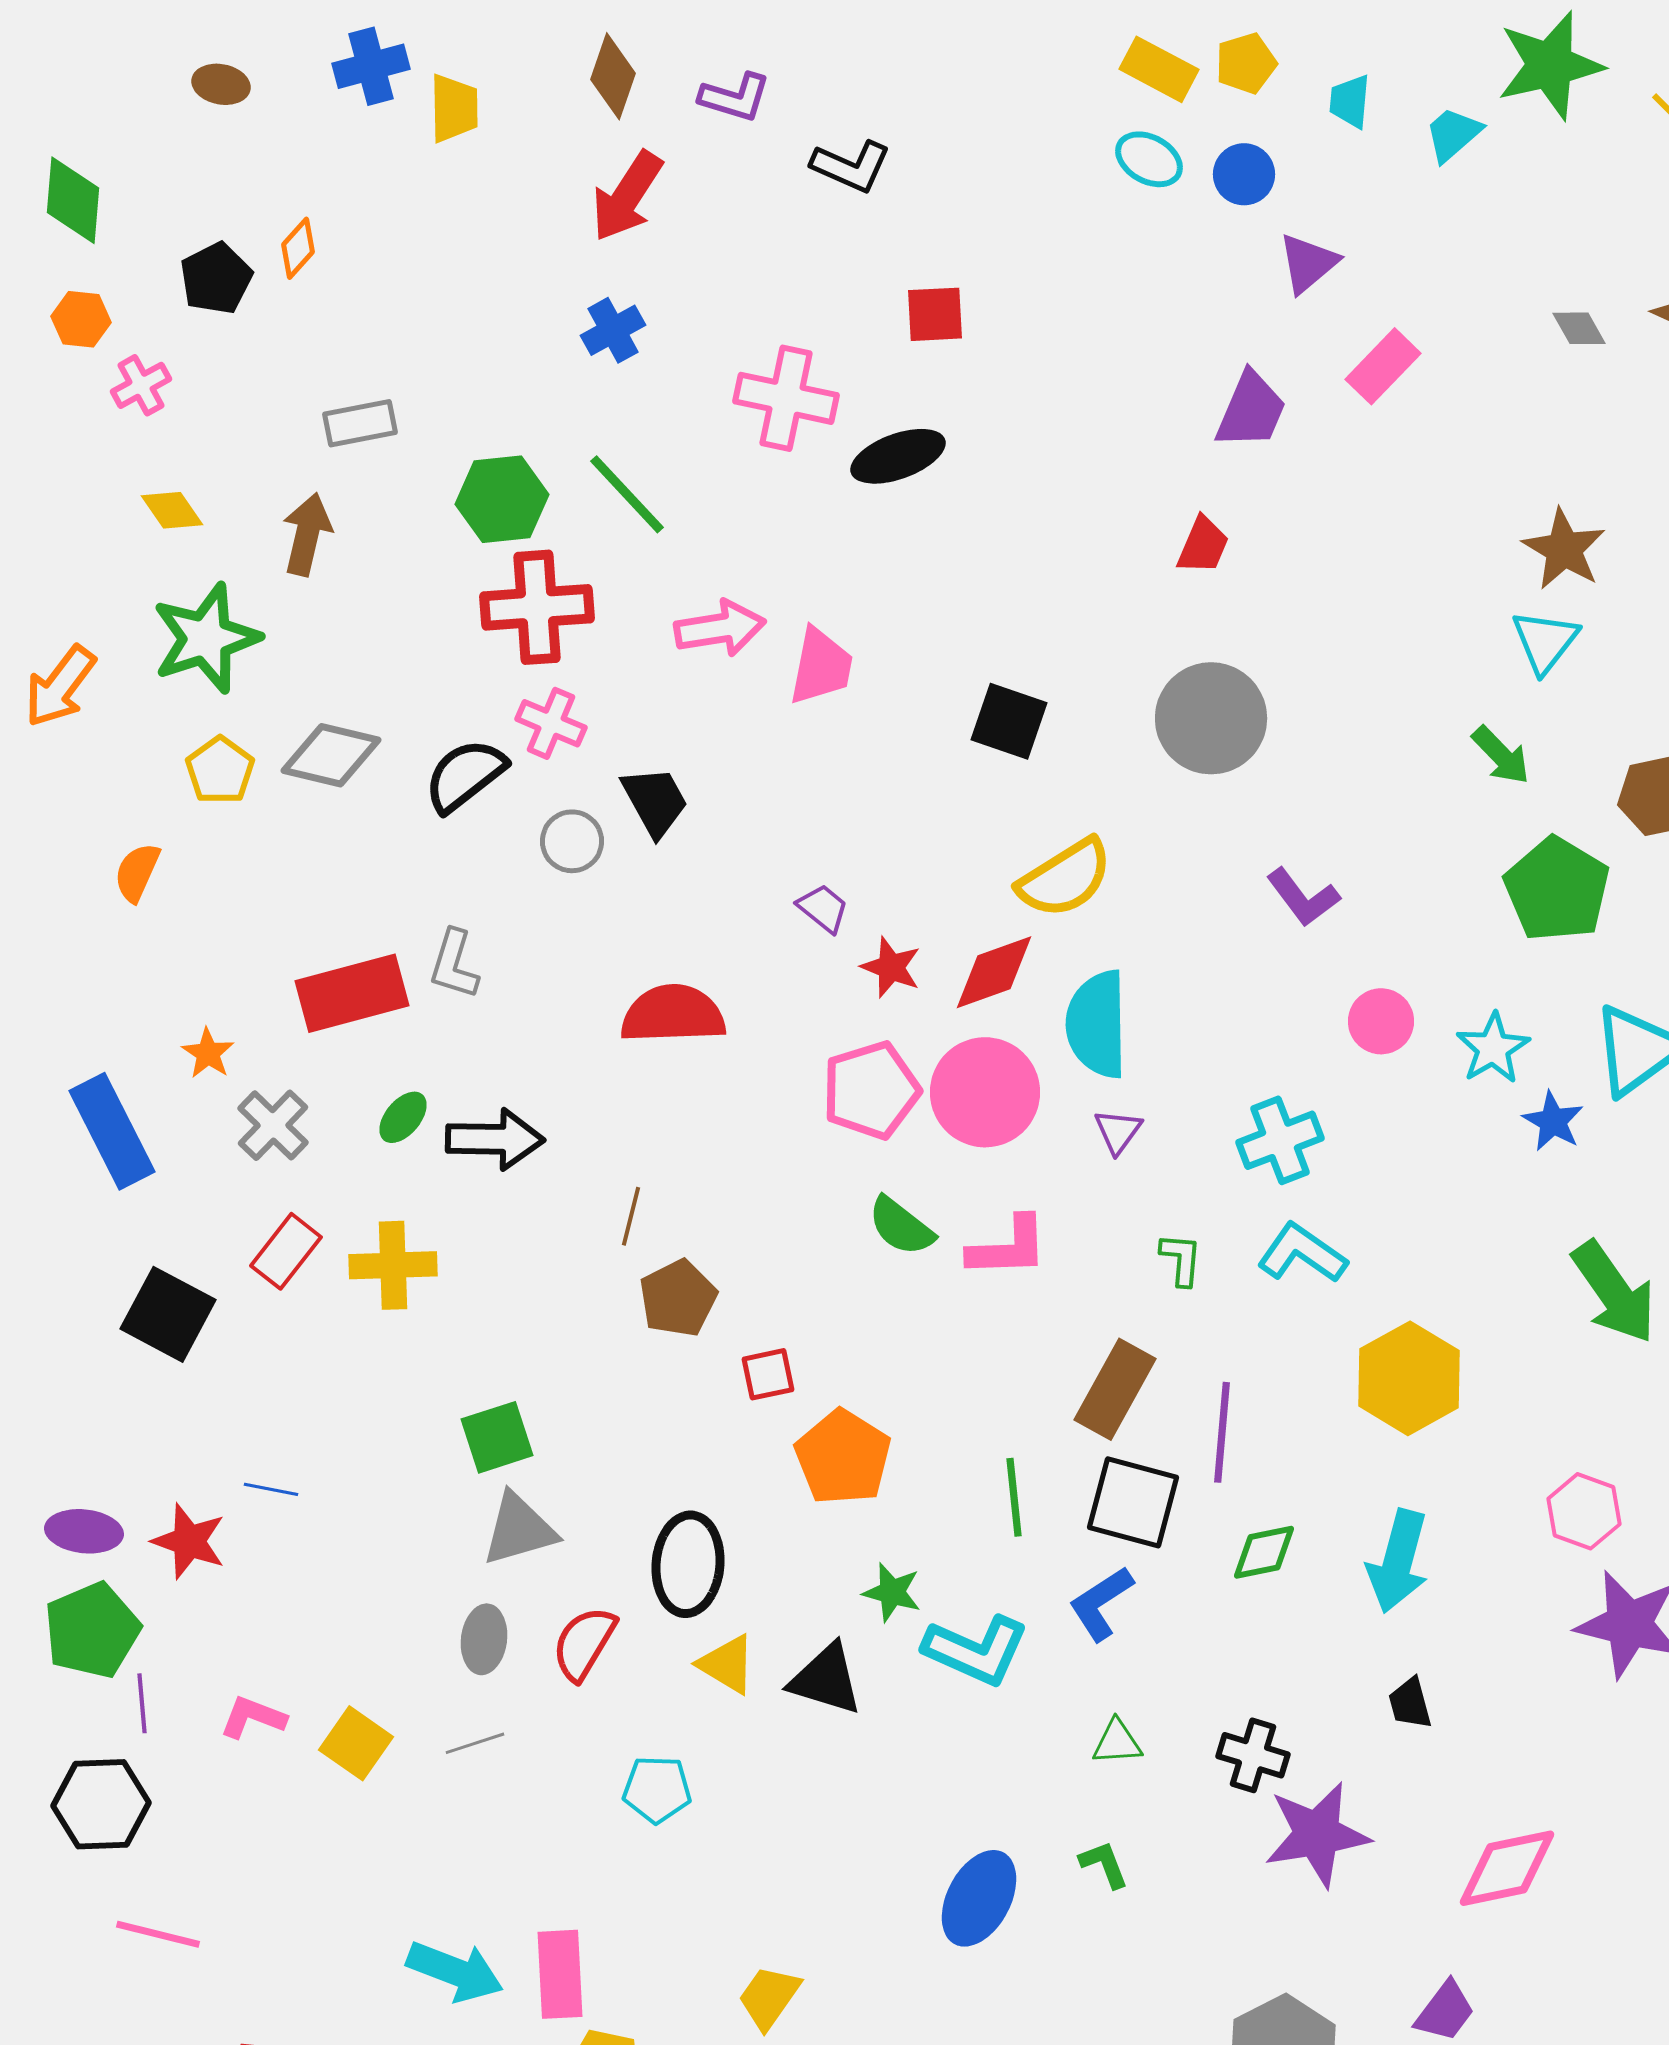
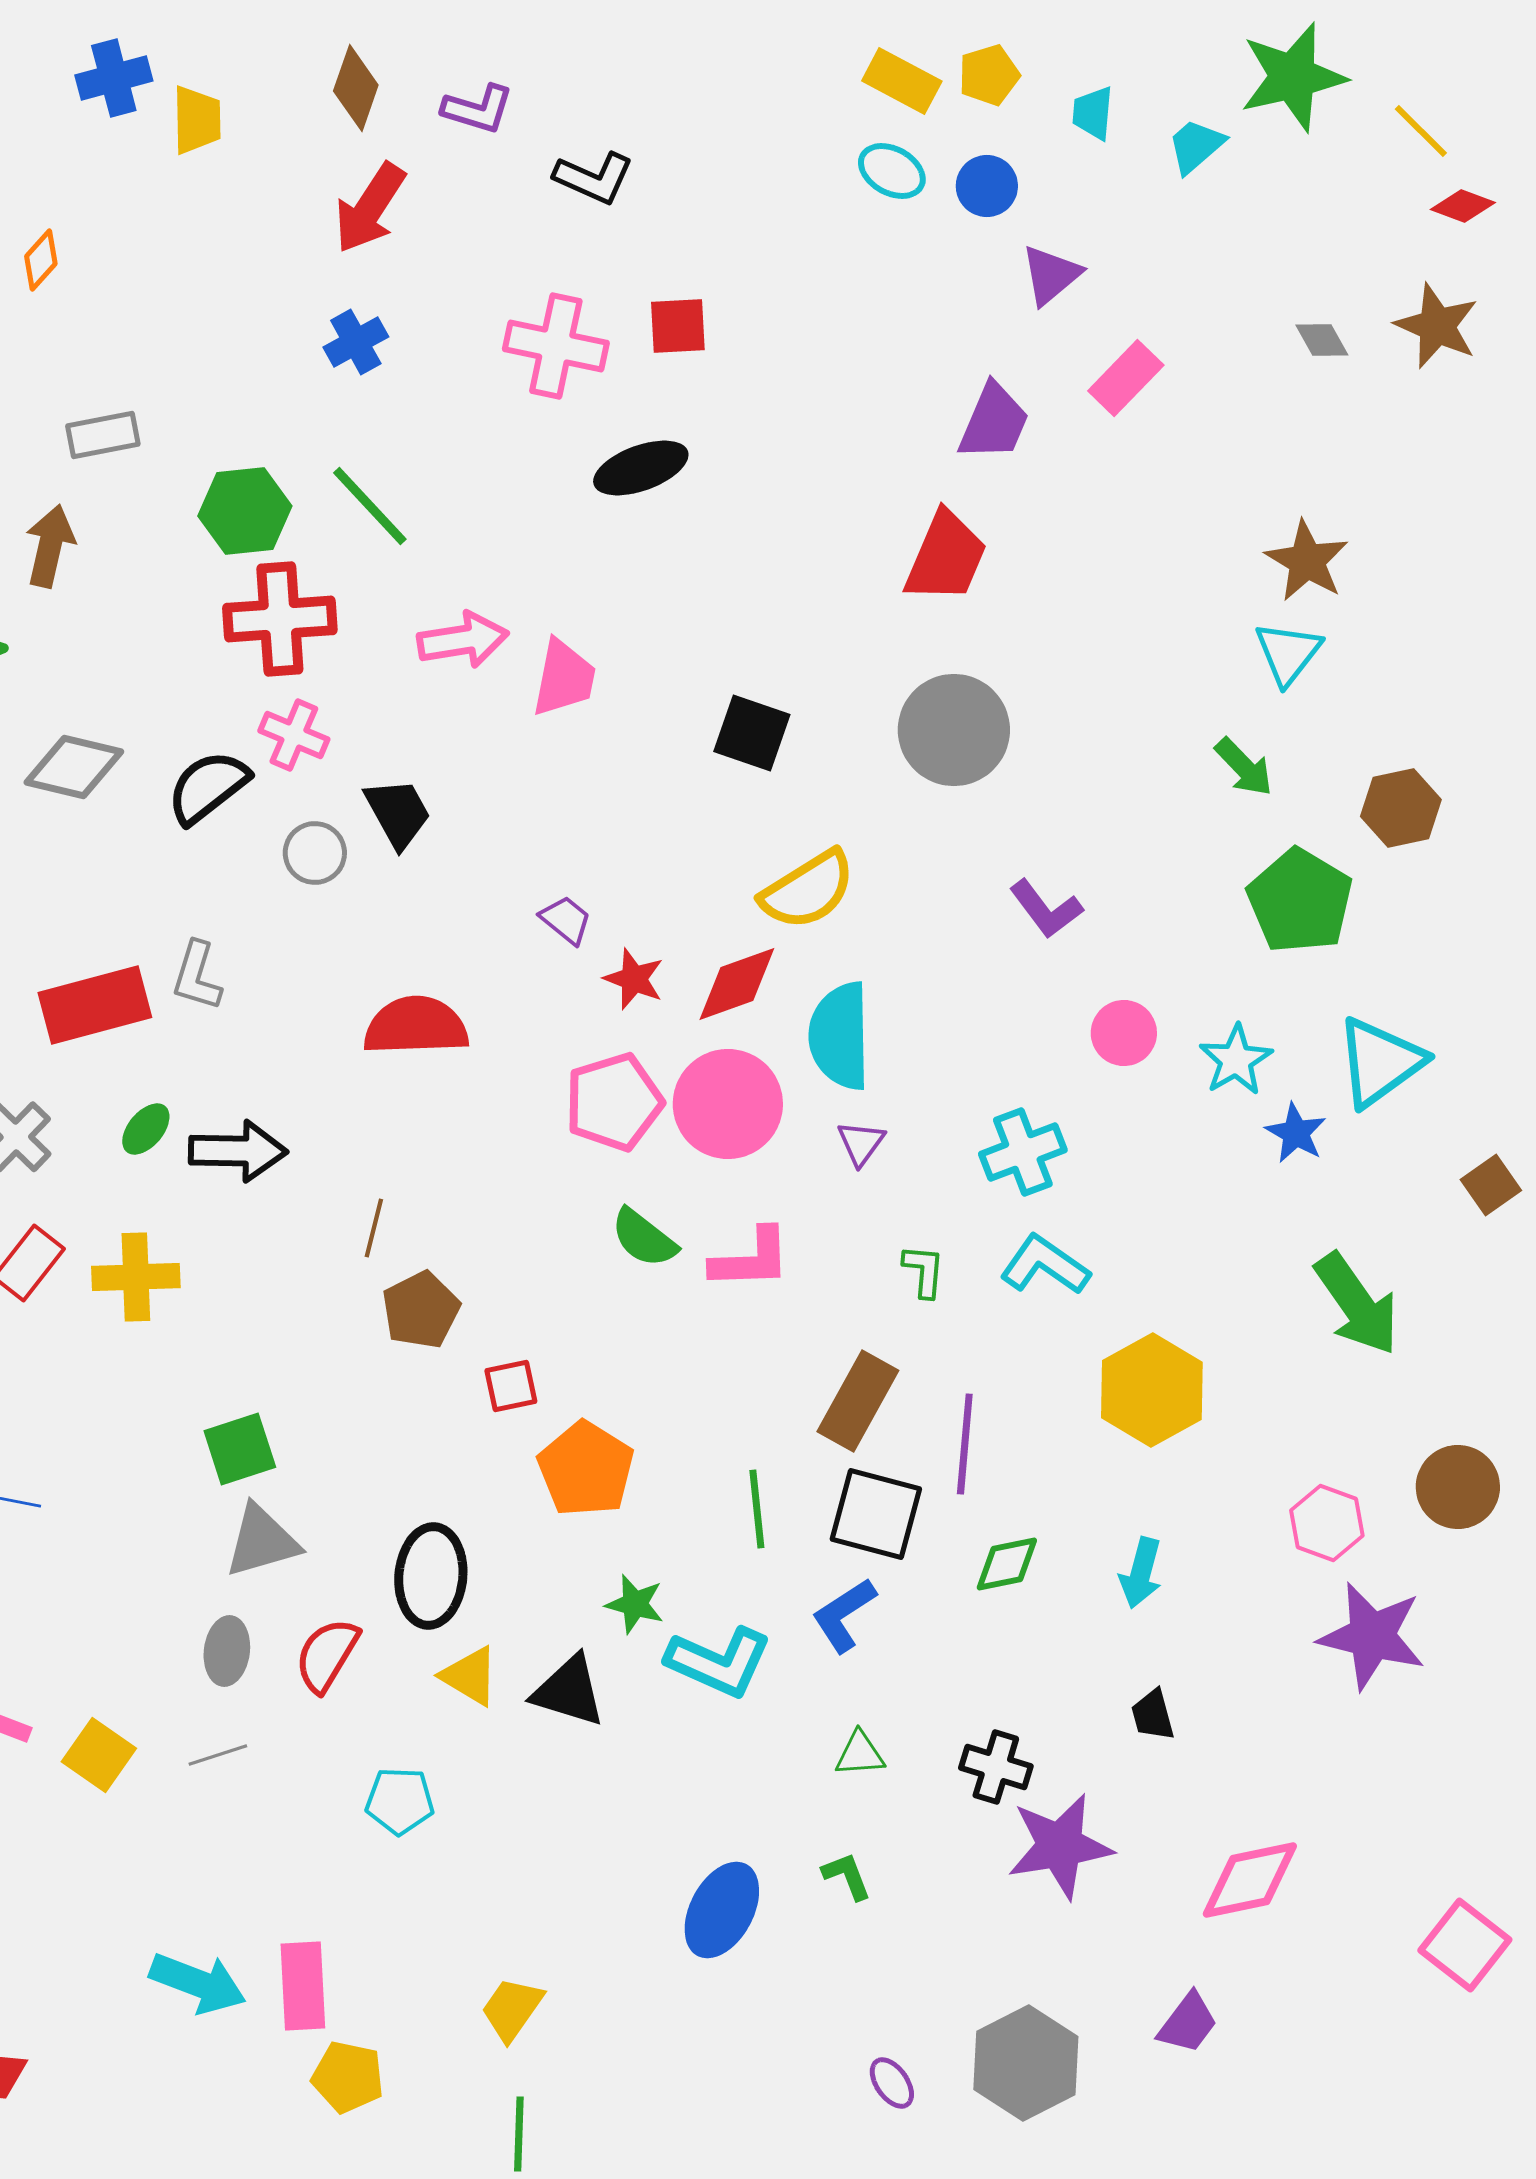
pink cross: (786, 398) -> (556, 346), moved
red trapezoid: (1203, 545) -> (946, 557), size x1.6
cyan arrow: (1398, 1561) -> (1141, 1573), size x0.7

